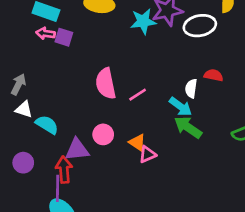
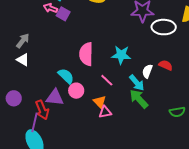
cyan star: (143, 21) -> (121, 55), moved
pink line: (138, 95) -> (107, 80), moved, turned 64
cyan semicircle: (47, 125) -> (66, 76), moved
red arrow: (64, 170) -> (42, 110), turned 150

